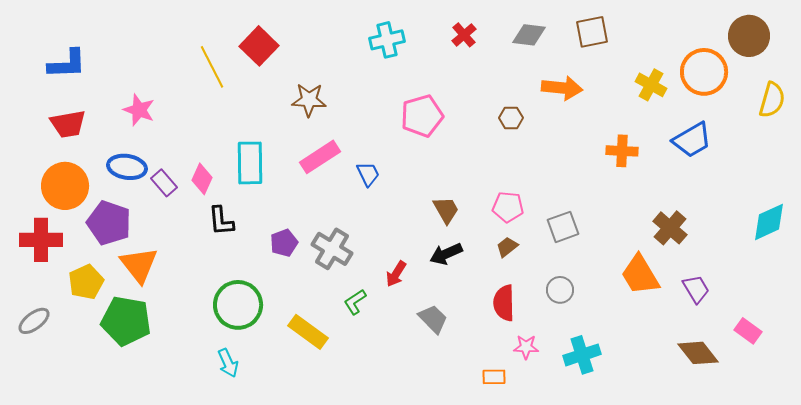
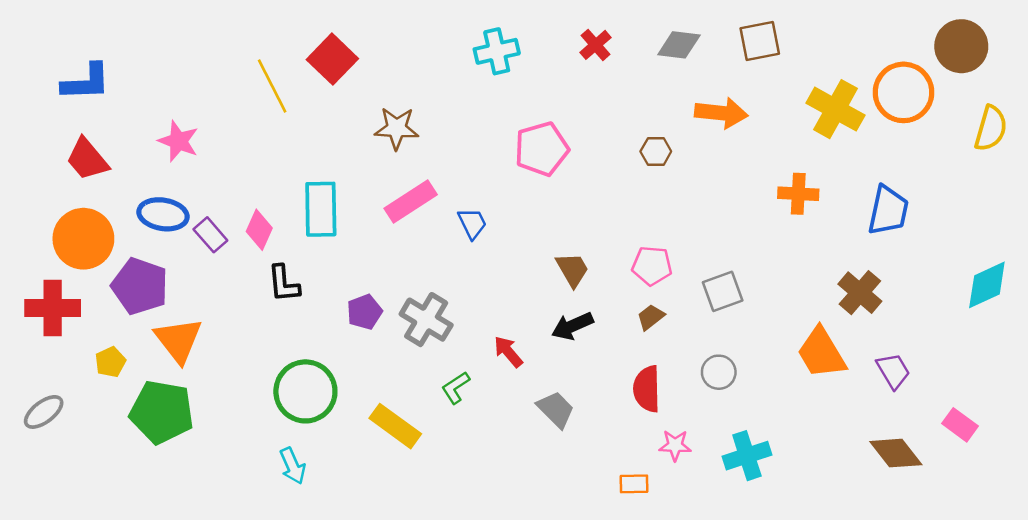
yellow cross: (651, 85) -> (835, 109), size x1.4
red trapezoid: (68, 124) -> (87, 159), turned 60
blue trapezoid: (692, 140) -> (888, 210), moved, turned -48
red arrow: (396, 274) -> (508, 352), turned 108
yellow pentagon: (86, 282) -> (110, 362), size x0.7

